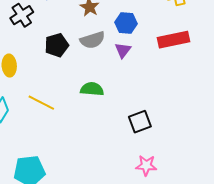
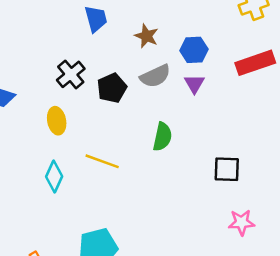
black cross: (22, 15) -> (71, 74), moved
green semicircle: (92, 89) -> (162, 137), turned 105
black square: (140, 122) -> (227, 169), turned 30

